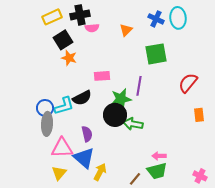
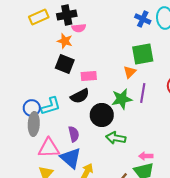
orange triangle: (126, 30) -> (130, 72), moved
black square: (63, 40) -> (65, 64), moved, turned -36
orange star: (69, 58) -> (65, 41), moved
purple line: (139, 86) -> (143, 93), moved
black semicircle: (82, 98) -> (80, 96), moved
green star: (121, 99) -> (122, 99), moved
green arrow: (133, 124) -> (116, 138), moved

